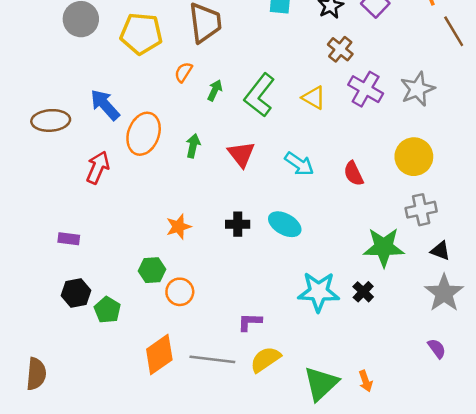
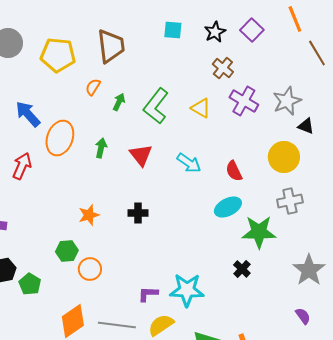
cyan ellipse: (285, 224) -> (228, 207), moved, turned -56
black triangle: (440, 251) -> (306, 126), moved
cyan star: (319, 292) -> (187, 290), moved

